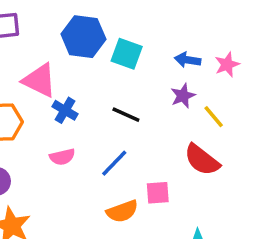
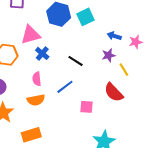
cyan square: (127, 54) -> (86, 17), moved, turned 36
pink triangle: (39, 80) -> (31, 35), turned -50
pink semicircle: (62, 157) -> (37, 79), turned 88
orange semicircle: (122, 211) -> (36, 100), moved

